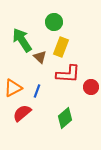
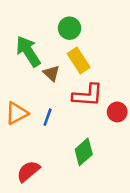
yellow rectangle: (61, 47) -> (79, 60), turned -54
red semicircle: (22, 113) -> (28, 171), moved

